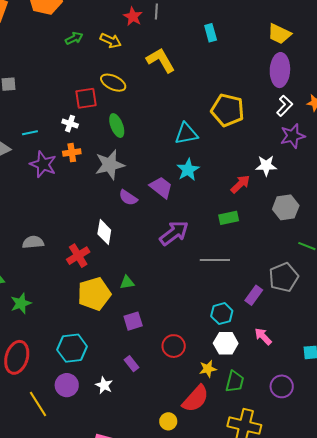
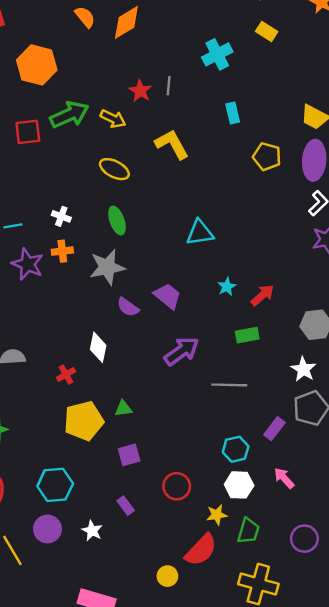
green arrow: (74, 38) -> (69, 115), size x1.8
red square: (86, 98) -> (28, 132), moved
yellow pentagon: (228, 110) -> (267, 157), moved, size x0.7
white star: (266, 166) -> (303, 369), moved, turned 30
cyan star: (188, 170) -> (227, 287), moved, size x0.7
red cross: (78, 256) -> (66, 375), size x0.7

